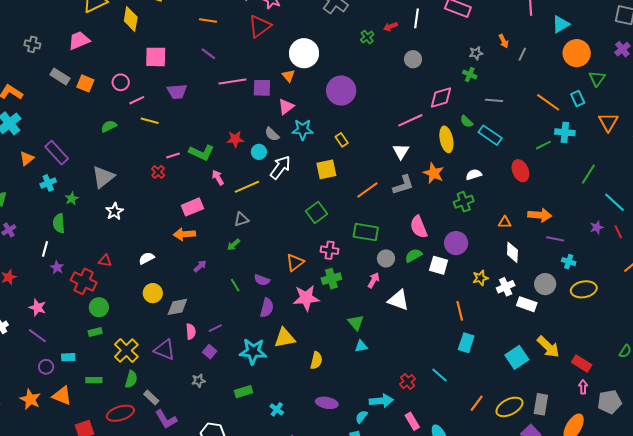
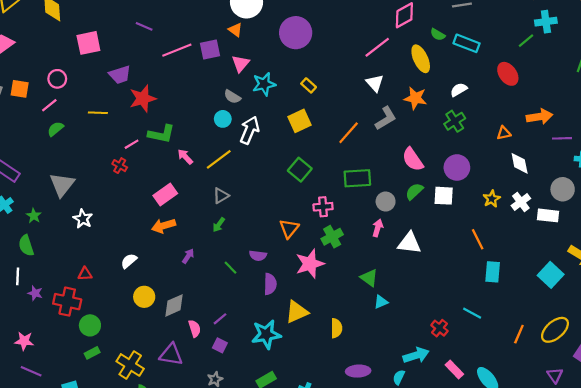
pink line: (137, 100) -> (49, 105), moved
red star: (235, 139) -> (143, 99), moved, size x1.4

